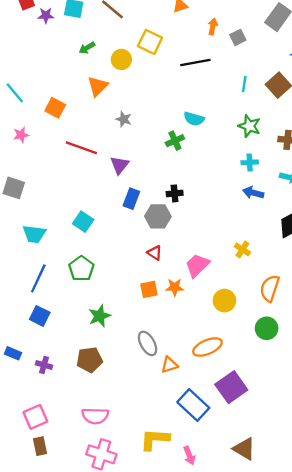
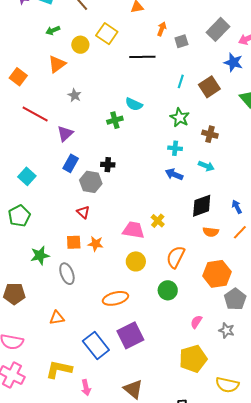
pink trapezoid: (197, 265) -> (133, 230), moved, turned 45
green star: (100, 316) -> (40, 255), moved
gray ellipse: (148, 343) -> (67, 274), moved
orange triangle: (169, 365) -> (57, 318), moved

